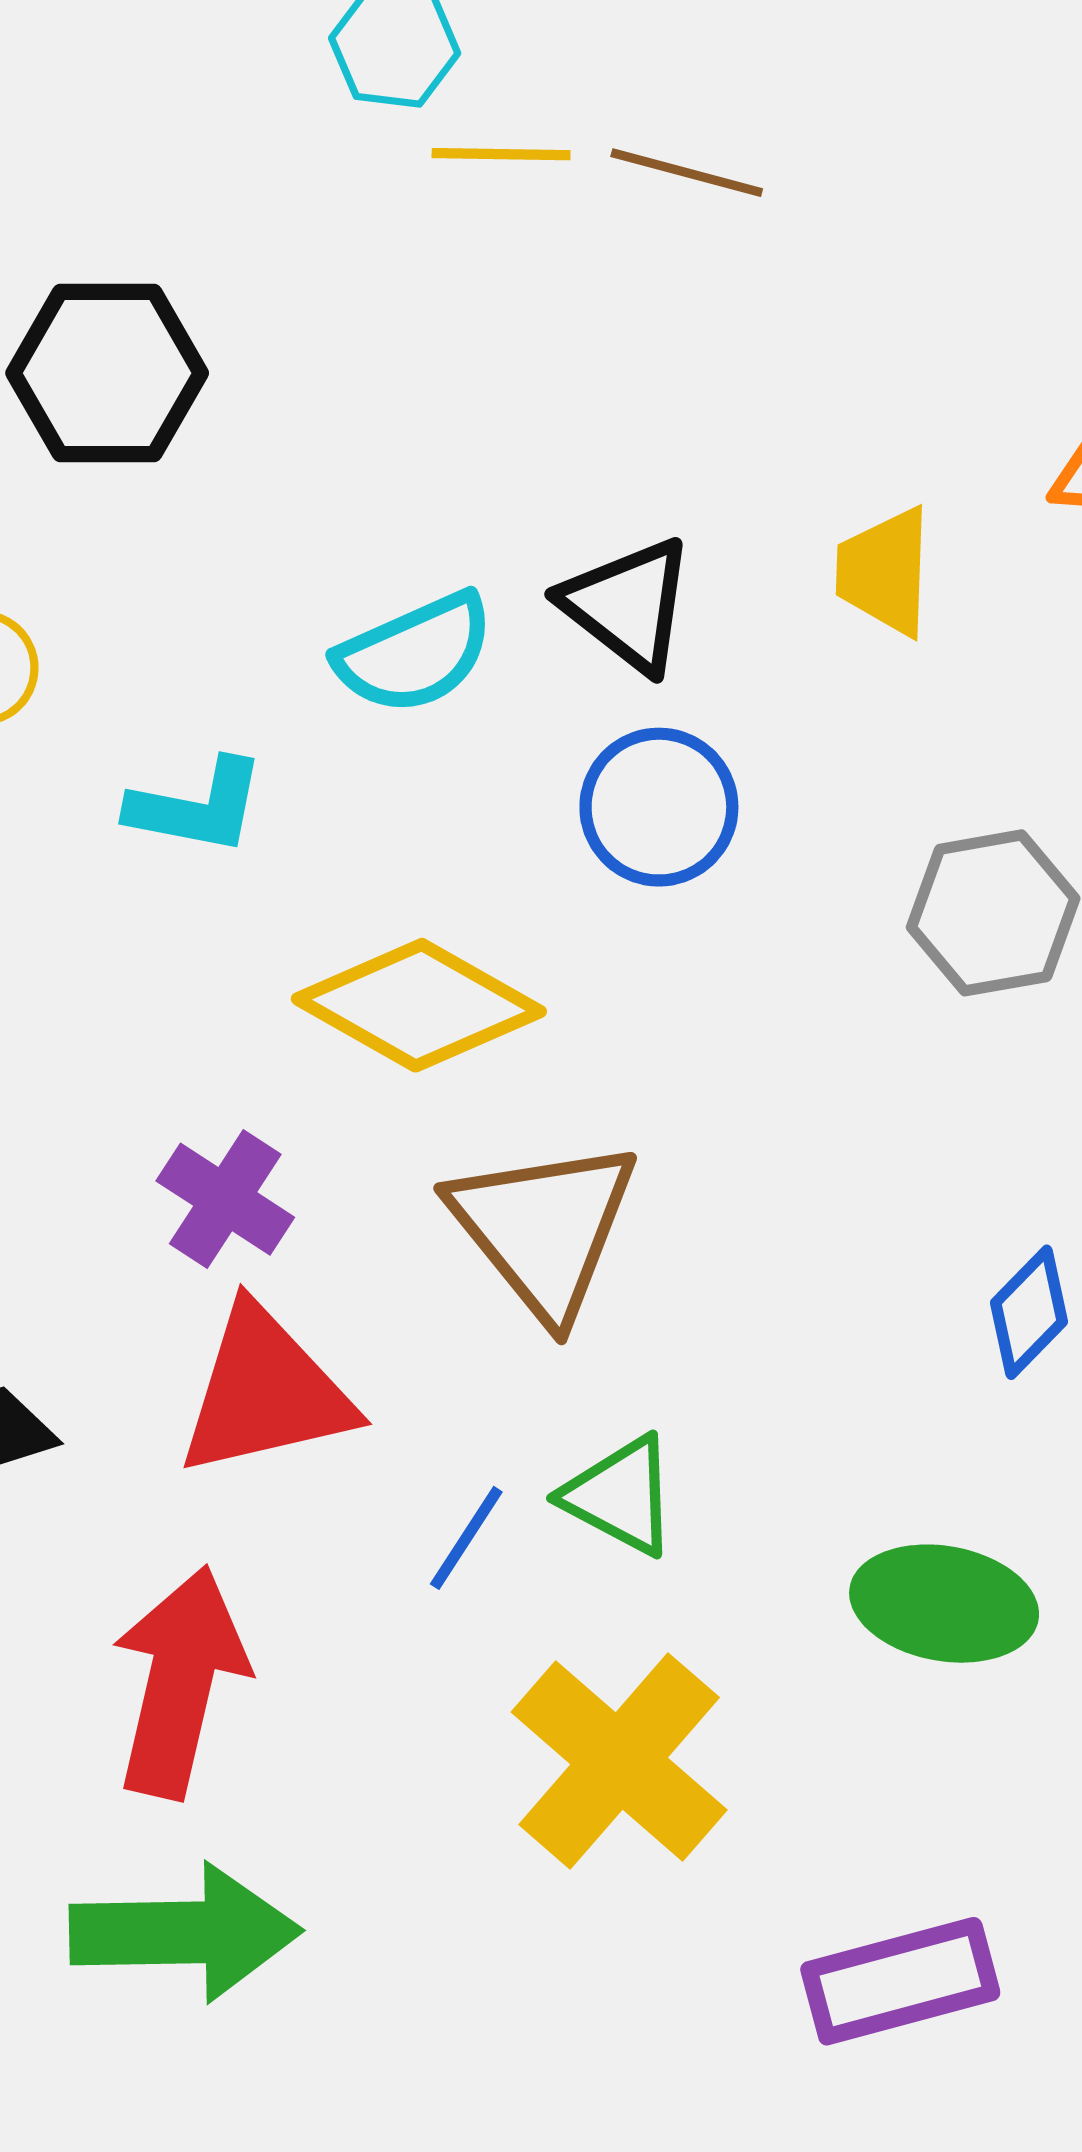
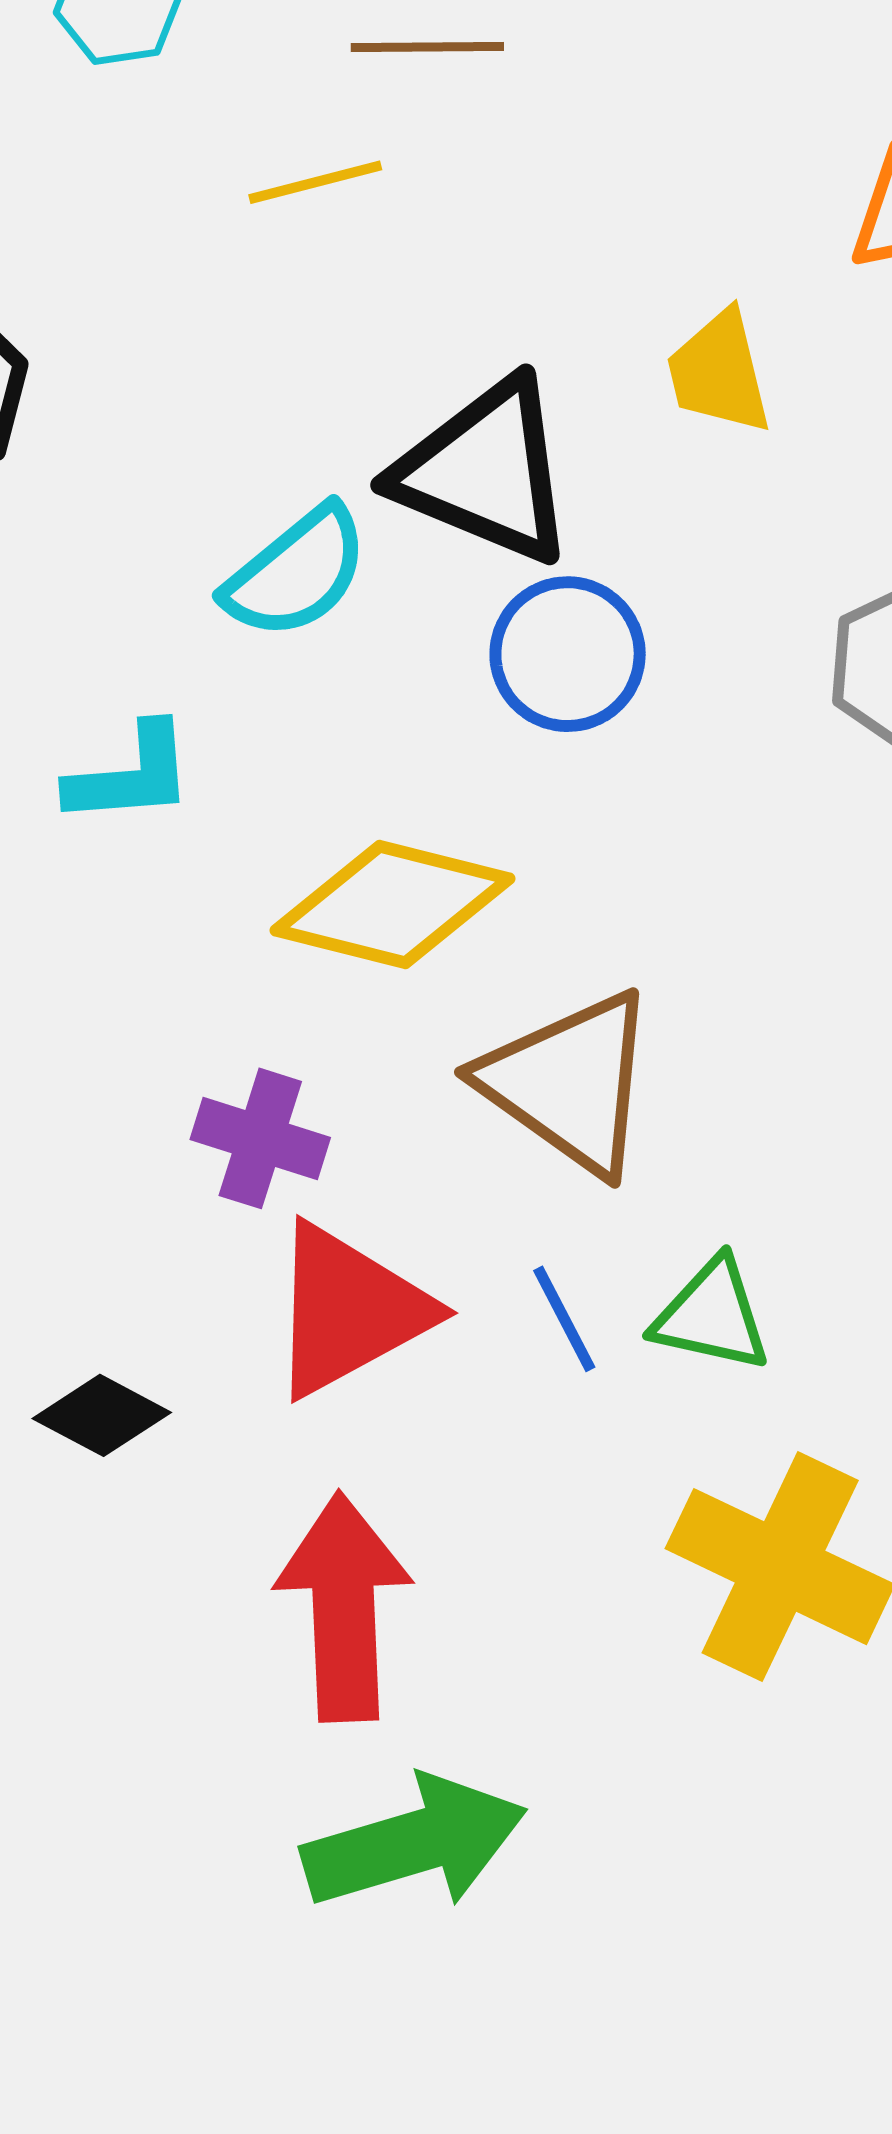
yellow line: (501, 154) -> (315, 182), moved
black triangle: (628, 605) -> (485, 471), size x1.4
blue line: (466, 1538) -> (564, 1319), moved, turned -45

